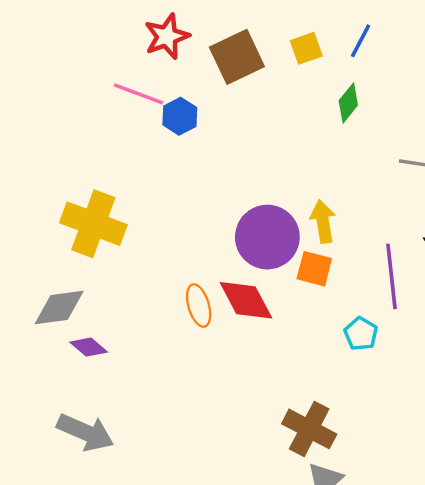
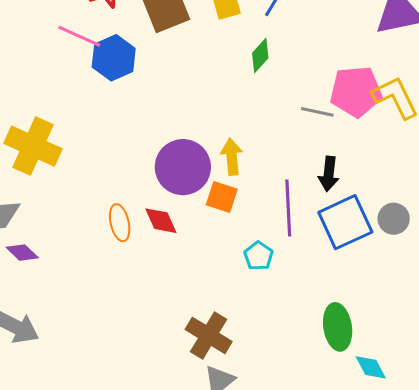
blue hexagon: (180, 116) -> (114, 58), size x1.4
red diamond: (246, 300) -> (161, 221), size x0.7

